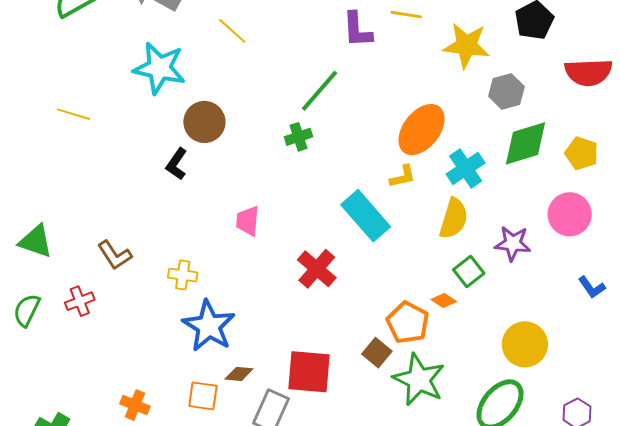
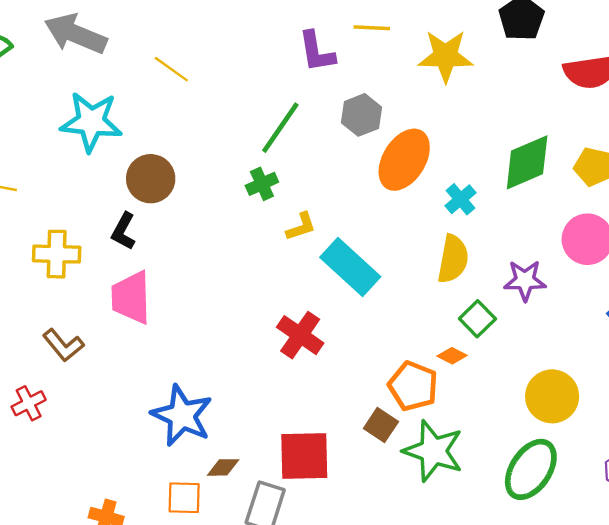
gray hexagon: (506, 91) -> (361, 115), moved
cyan cross: (466, 168) -> (460, 199), size x0.7
yellow L-shape: (403, 177) -> (301, 227), moved
pink trapezoid: (248, 221) -> (131, 298), moved, size x1.5
yellow cross: (183, 275) -> (57, 254), moved, size x1.4

